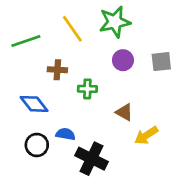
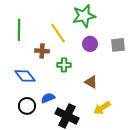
yellow line: (72, 29) -> (58, 33), moved
green line: (26, 41) -> (19, 30), turned -70
blue semicircle: (66, 134) -> (48, 98), turned -32
yellow arrow: (146, 135) -> (102, 108), moved

